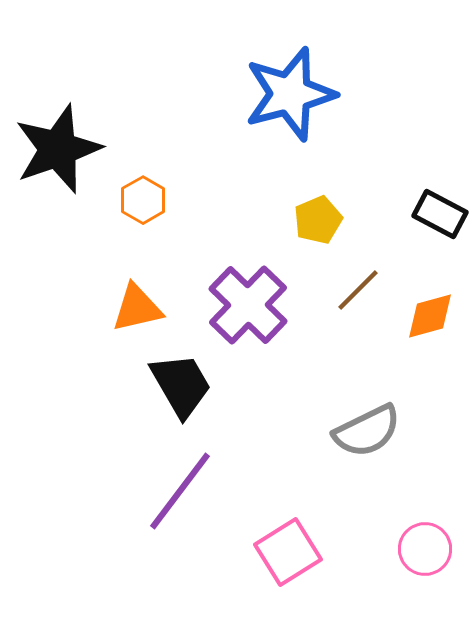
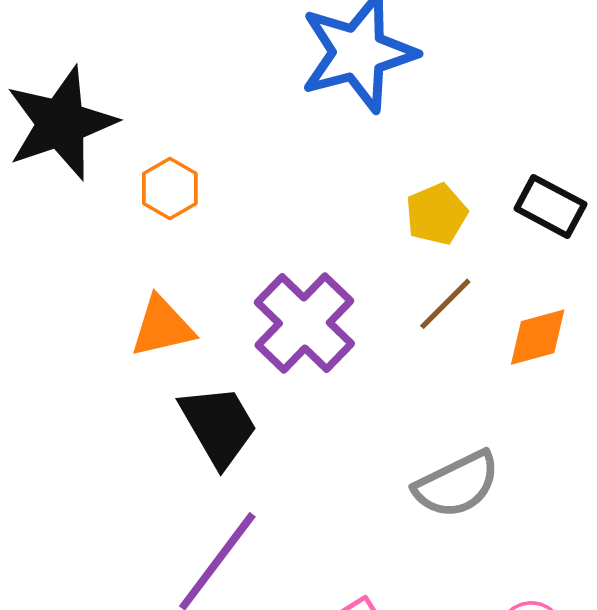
yellow pentagon: (318, 220) -> (436, 214), moved

